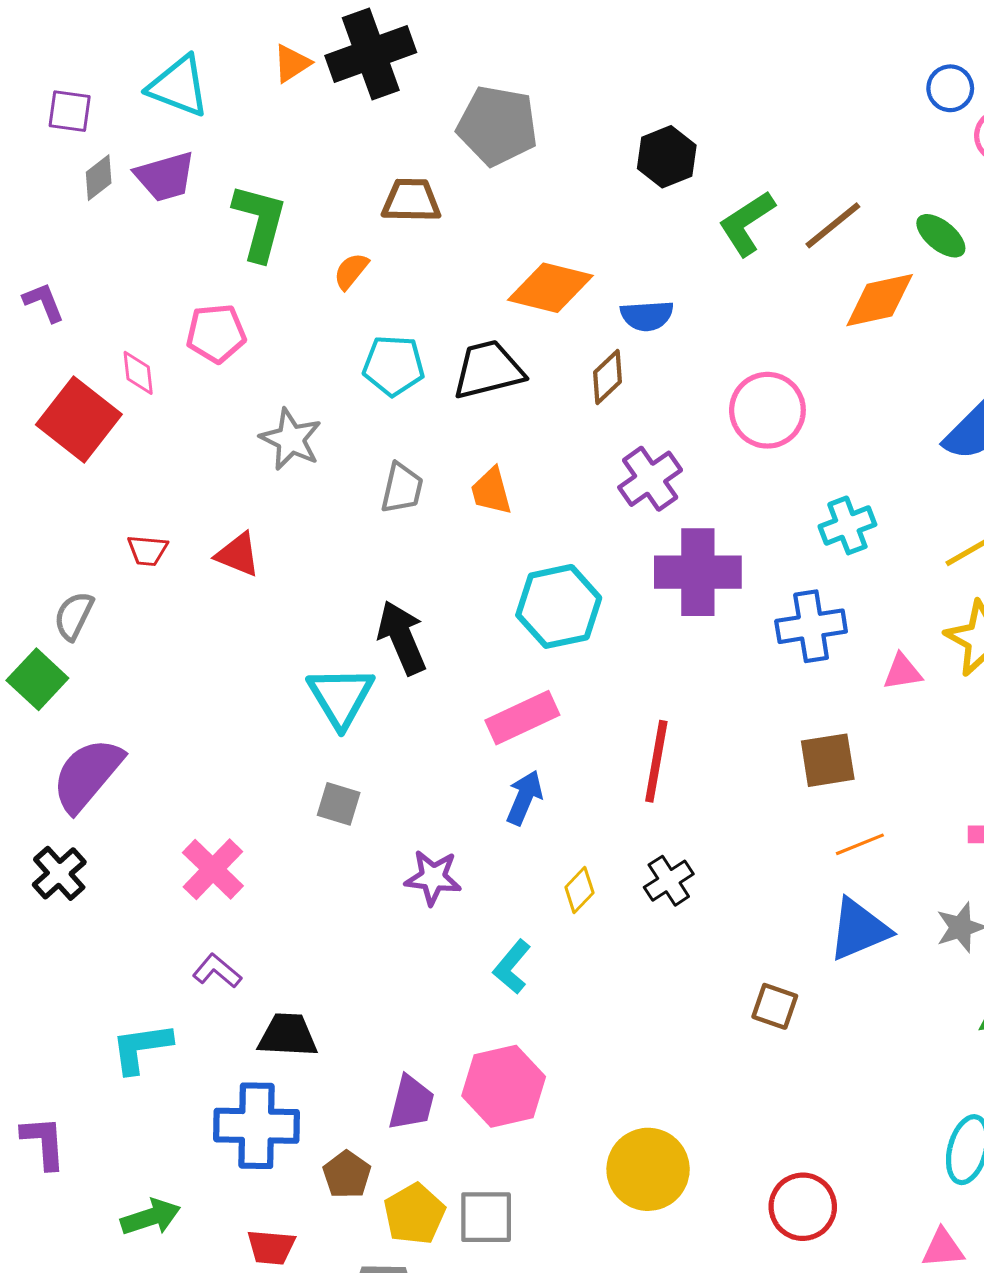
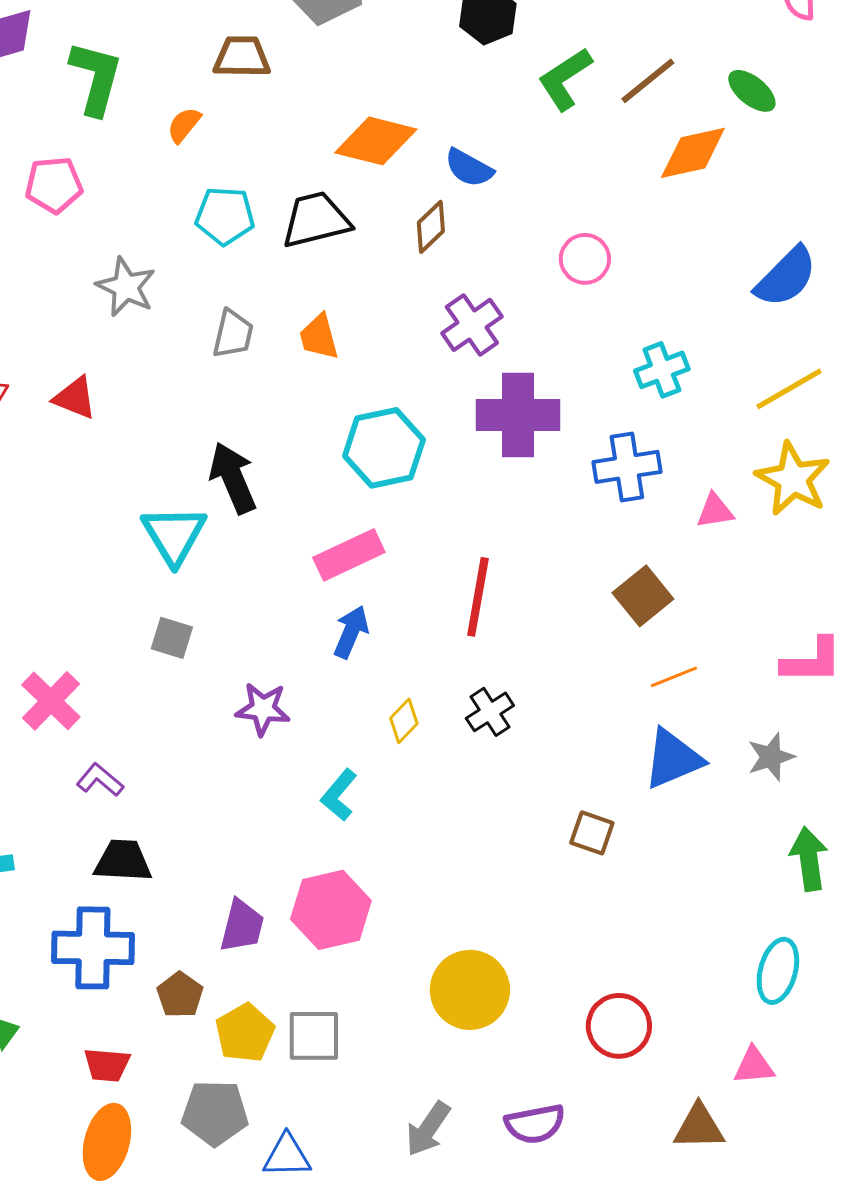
blue semicircle: (647, 316) -> (469, 168), turned 33
pink circle: (767, 410) -> (585, 259), size x0.7
brown square: (828, 760) -> (643, 596), turned -30
purple L-shape: (217, 971) -> (100, 780), moved

